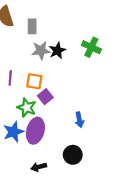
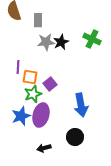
orange square: (34, 81) -> (30, 77), moved
green star: (27, 108) -> (33, 94), turned 30
blue arrow: (79, 120) -> (81, 105), size x1.6

